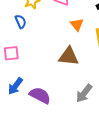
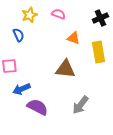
orange triangle: (77, 25) -> (73, 38), turned -32
blue arrow: (15, 86) -> (21, 89), moved, turned 30

